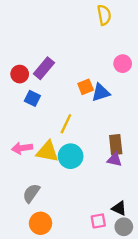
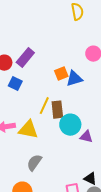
brown rectangle: (116, 145) -> (57, 110), moved
cyan circle: (71, 156) -> (70, 125), moved
gray semicircle: (31, 193) -> (34, 163), moved

